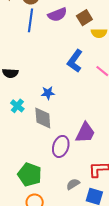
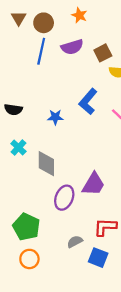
blue star: (48, 93) -> (55, 117), moved

